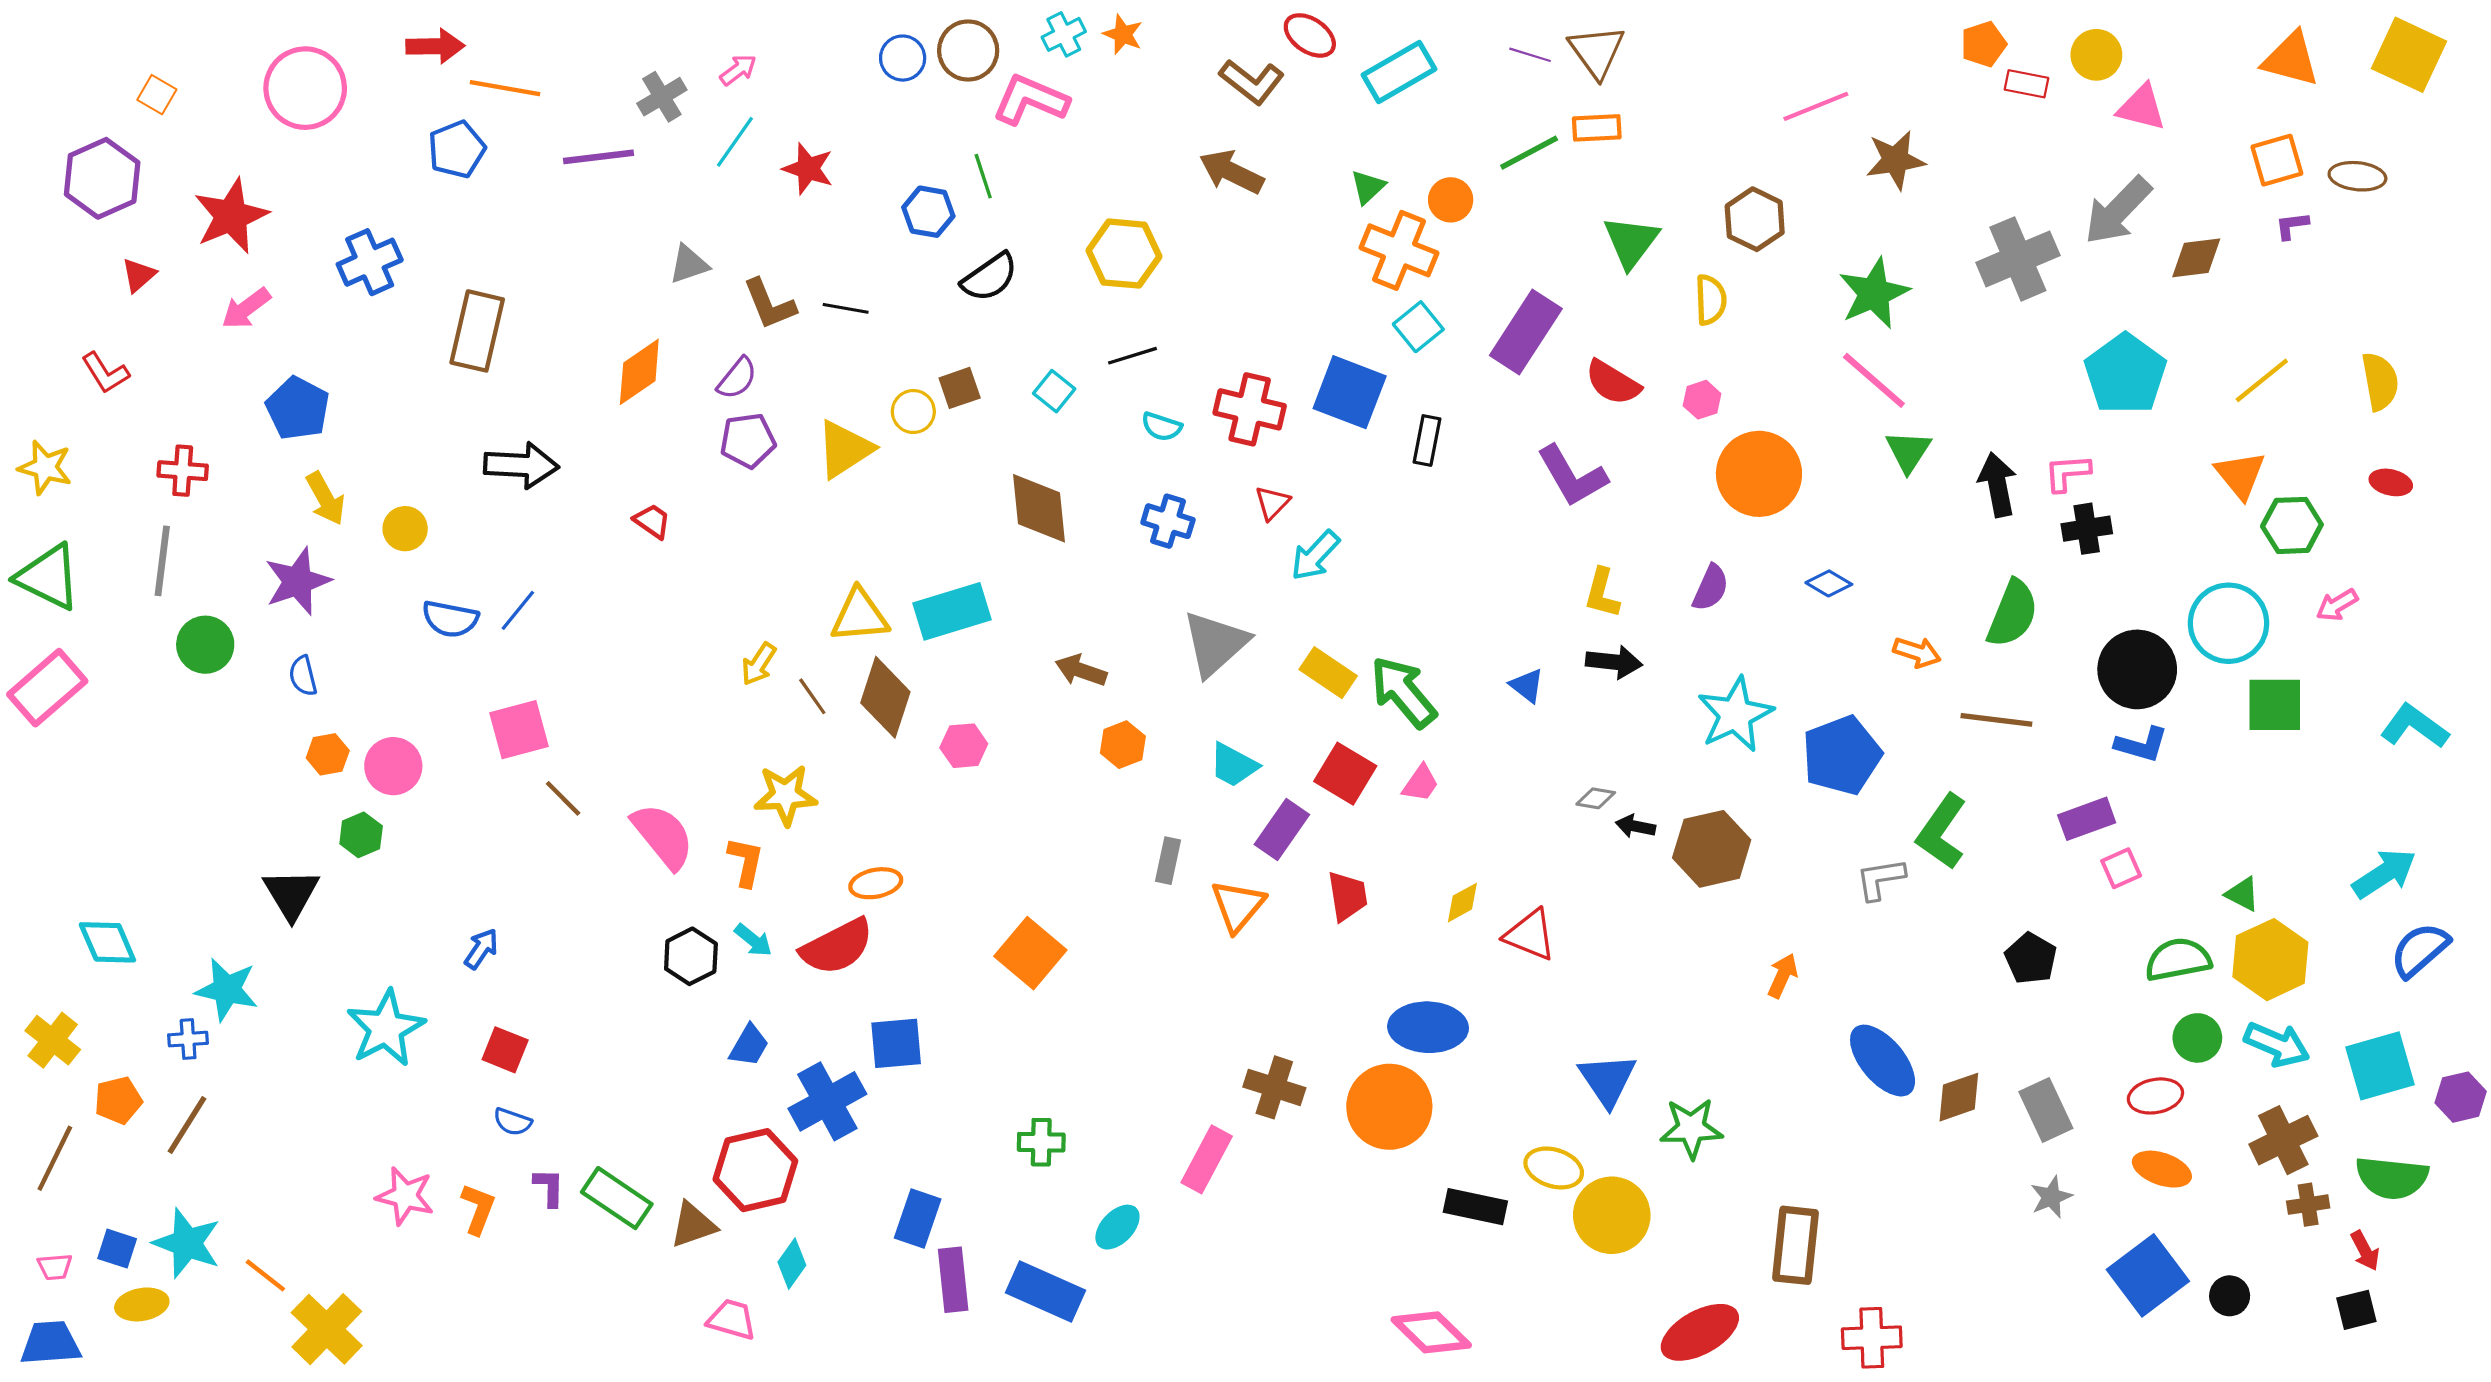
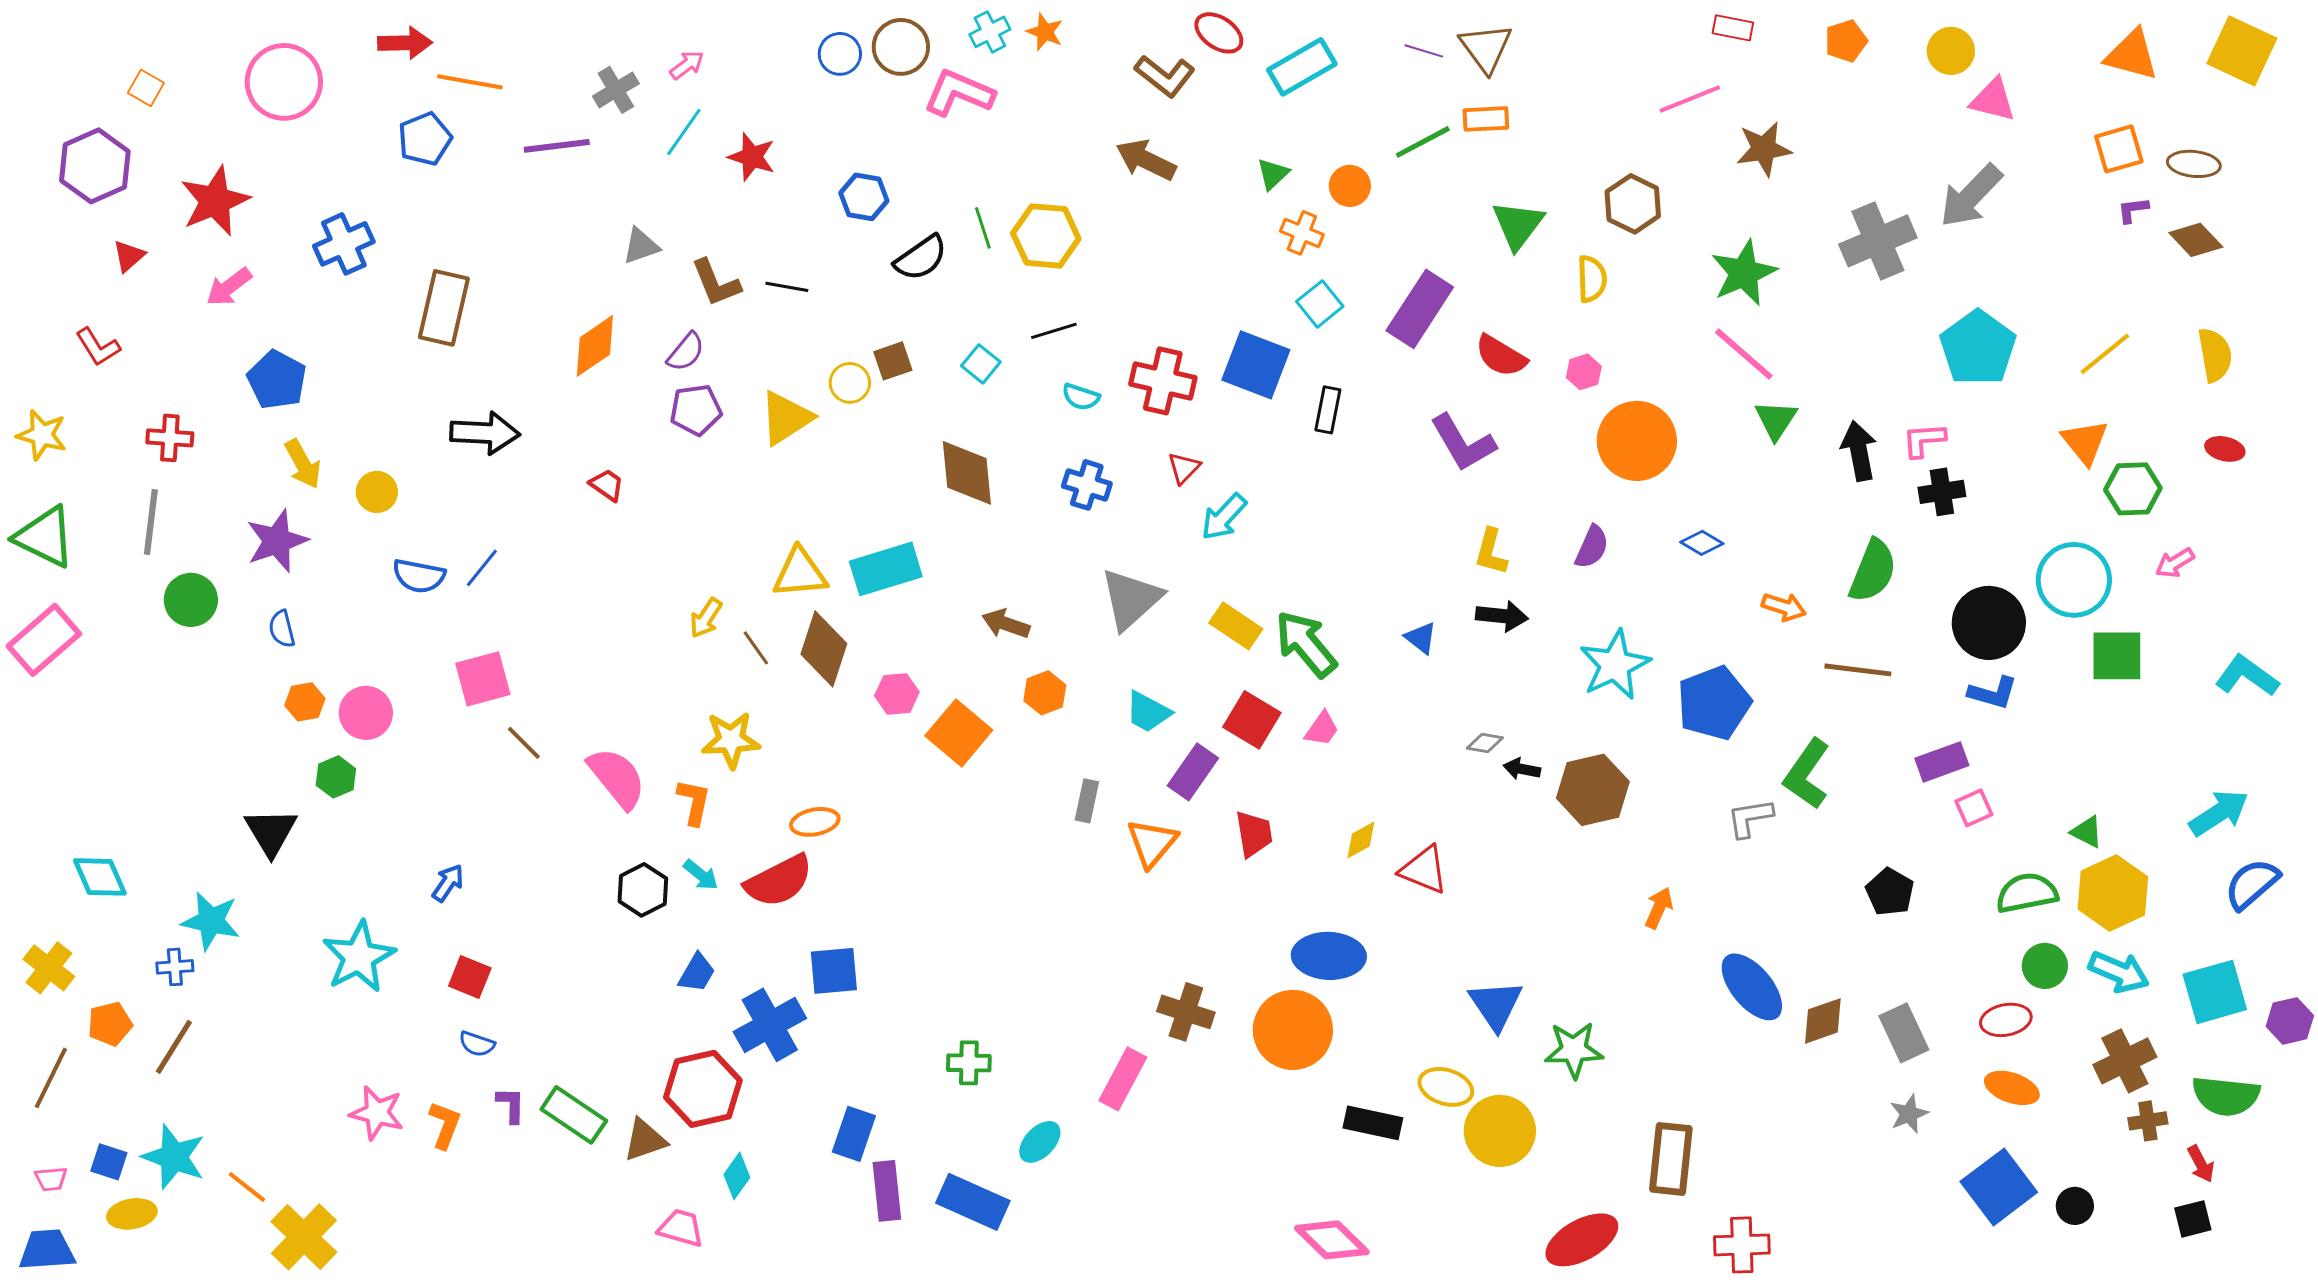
red rectangle: (2027, 84) -> (1733, 28), moved
green line: (983, 176) -> (983, 228), moved
orange cross: (1399, 250) -> (1302, 233), size x0.6
brown diamond: (2196, 258) -> (2196, 240), moved, turned 54
orange square: (1030, 953) -> (959, 733), moved

